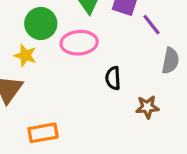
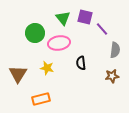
yellow star: (25, 55) -> (47, 68), moved
brown star: (147, 107) -> (112, 76), moved

